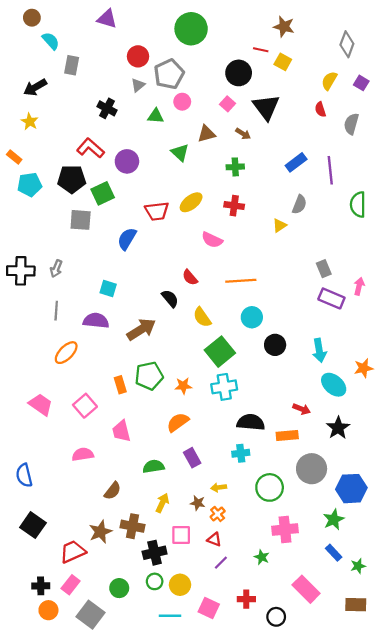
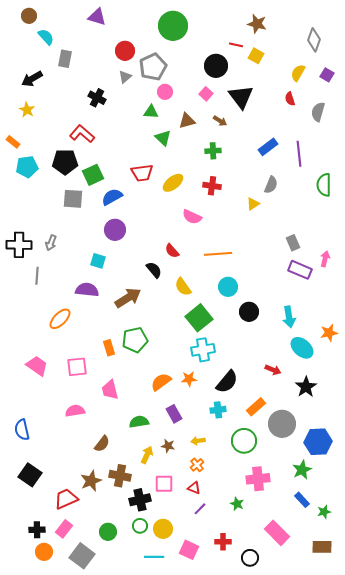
green triangle: (156, 116) -> (151, 112), moved
purple circle: (127, 161) -> (115, 230), moved
red trapezoid: (157, 211) -> (142, 173), moved
blue semicircle: (127, 239) -> (112, 197), moved, turned 30
gray line: (56, 311) -> (37, 276), moved
orange star: (183, 386) -> (189, 379), moved
pink square: (85, 406) -> (77, 367), turned 35
black semicircle: (251, 422) -> (227, 382), turned 125
orange rectangle: (287, 436) -> (256, 407), moved, turned -36
brown star: (198, 503) -> (168, 446), moved

